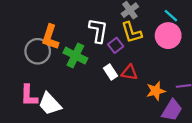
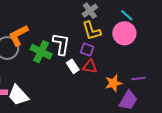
white L-shape: (98, 31) -> (61, 44), moved
orange L-shape: (50, 37) -> (18, 35), turned 45
purple square: (116, 45) -> (87, 50), moved, turned -32

